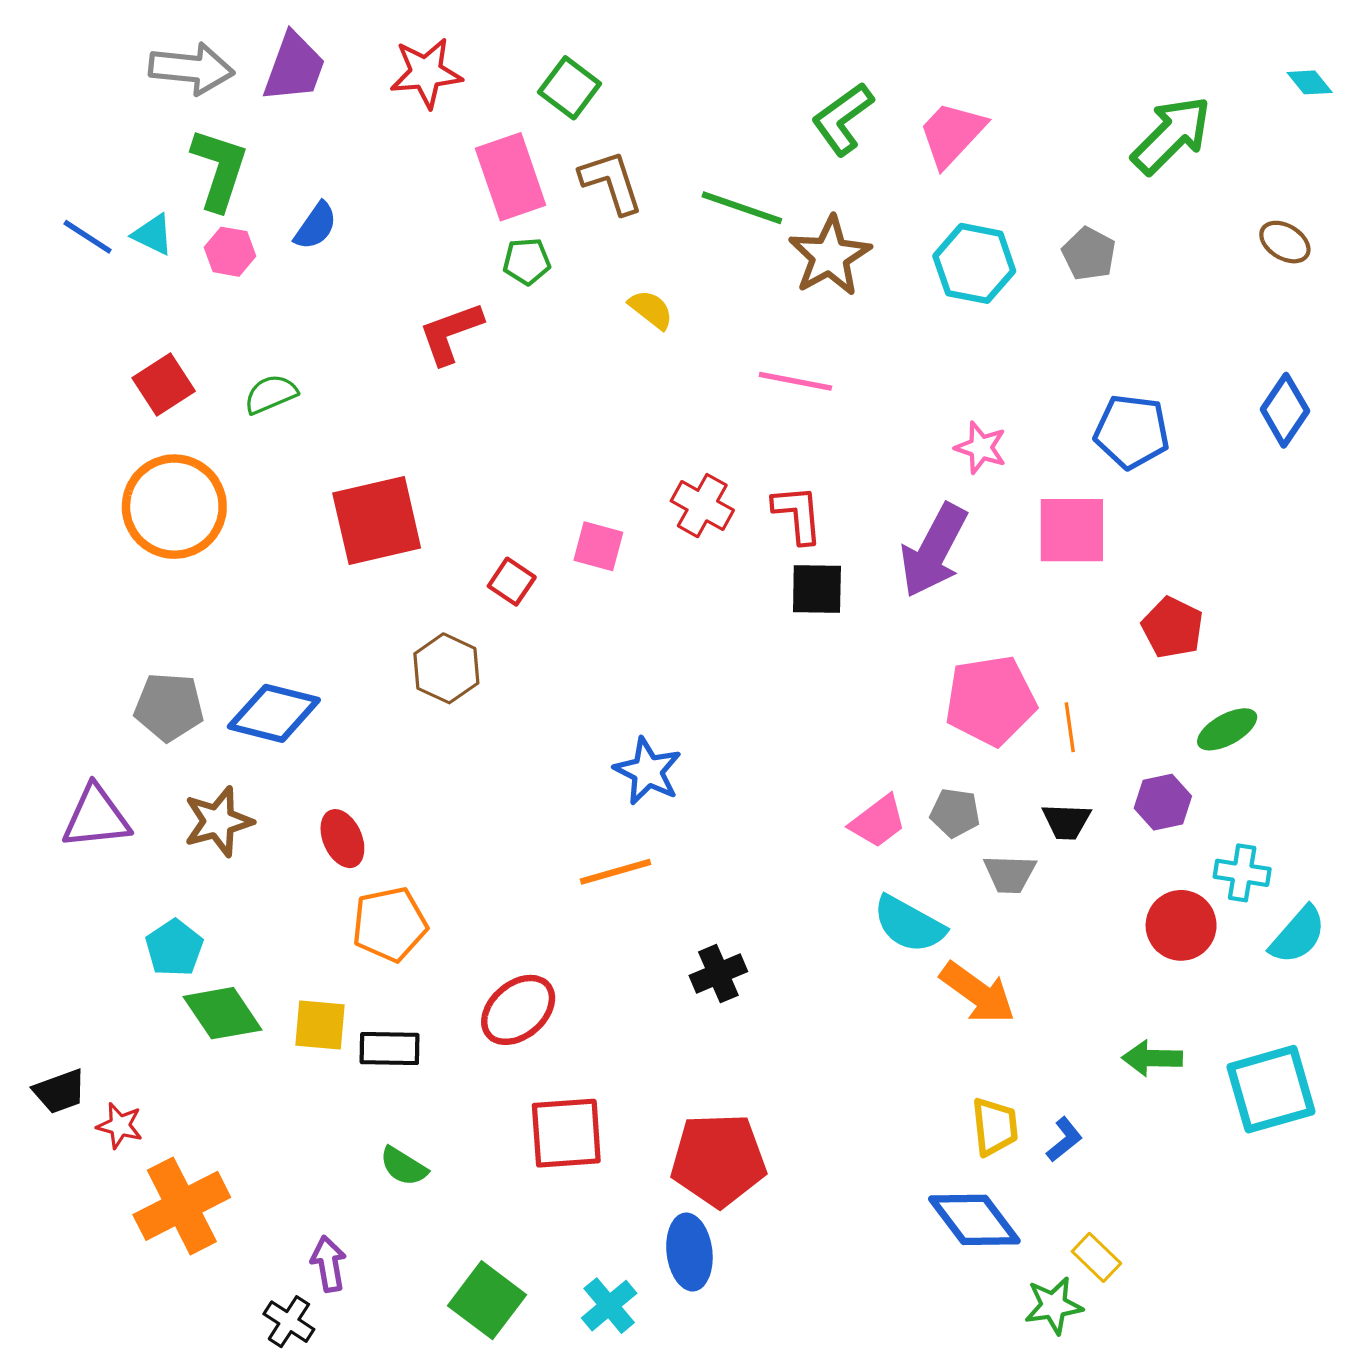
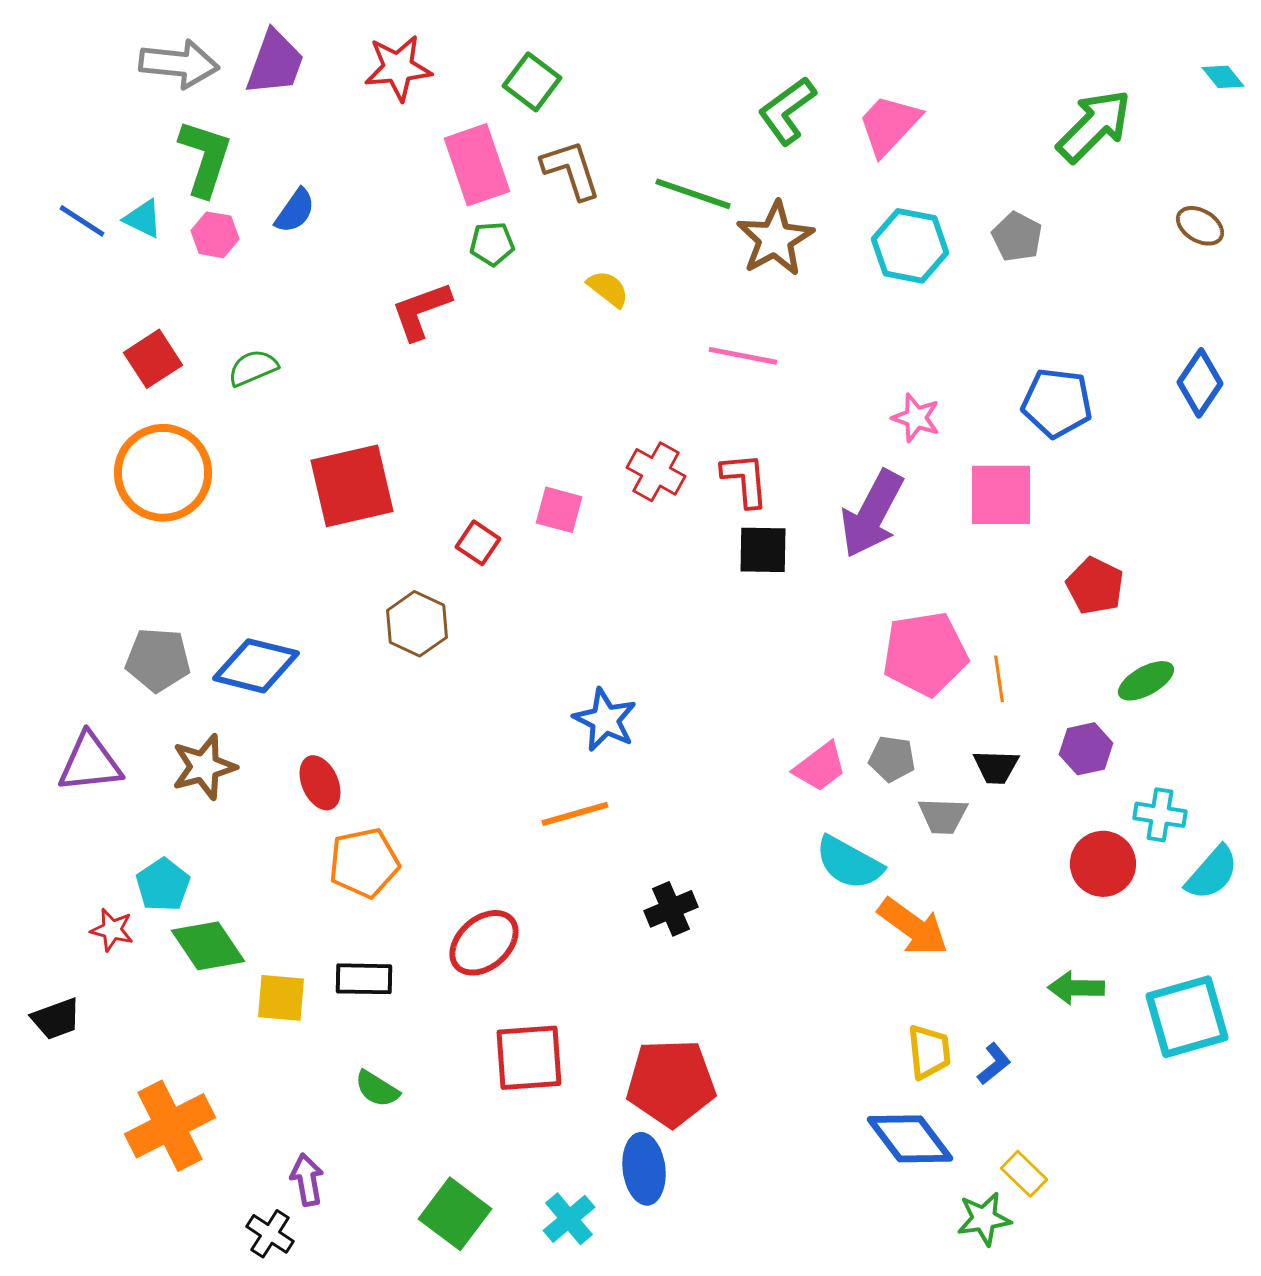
yellow square: (320, 1025) -> (281, 998), moved
red star: (120, 1126) -> (112, 930), moved

